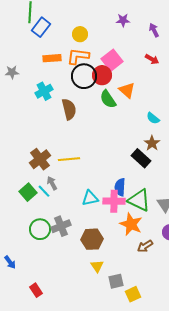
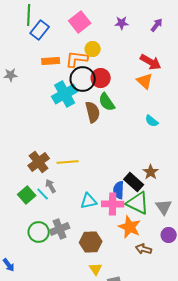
purple arrow: (154, 30) -> (157, 25), moved, turned 64
yellow circle: (80, 34) -> (93, 49), moved
red arrow: (152, 59) -> (151, 62), size x1.5
pink square: (112, 60) -> (80, 22), moved
orange triangle: (127, 90) -> (145, 81), moved
cyan cross: (44, 91) -> (65, 94), moved, size x1.4
brown semicircle: (69, 109) -> (93, 112), moved
brown star: (152, 143) -> (151, 172), moved
black rectangle: (141, 158) -> (134, 182), moved
brown arrow: (145, 246) -> (144, 249), turned 49

